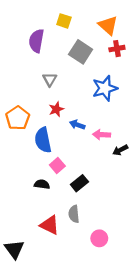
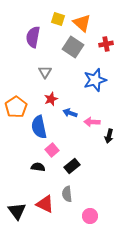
orange triangle: (108, 25) -> (82, 23), moved
black arrow: (120, 150) -> (109, 136), turned -48
black triangle: (14, 249) -> (17, 211), moved

